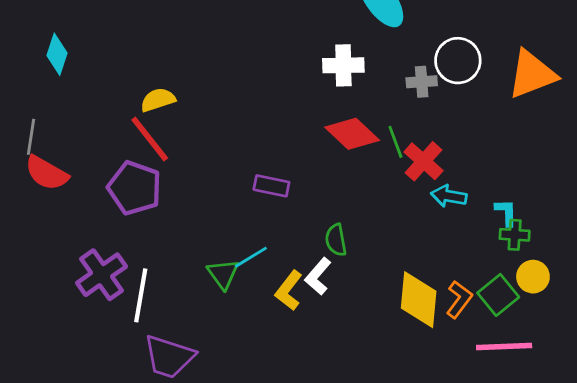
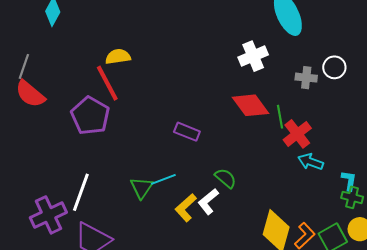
white circle: (458, 61) -> (334, 67), size x0.7
white cross: (343, 65) -> (253, 56), turned -32
green semicircle: (336, 240) -> (225, 178), turned 130
purple cross: (102, 275) -> (48, 215), moved

